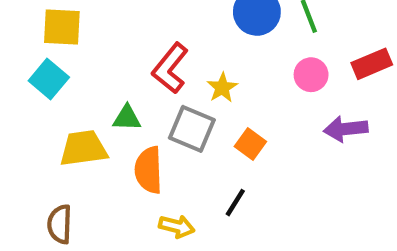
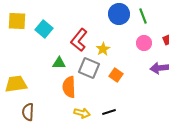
yellow square: (62, 27) -> (17, 21), moved
cyan square: (49, 79) -> (44, 29), moved
yellow trapezoid: (84, 148) -> (16, 84), moved
black line: (235, 203) -> (109, 112), moved, turned 40

